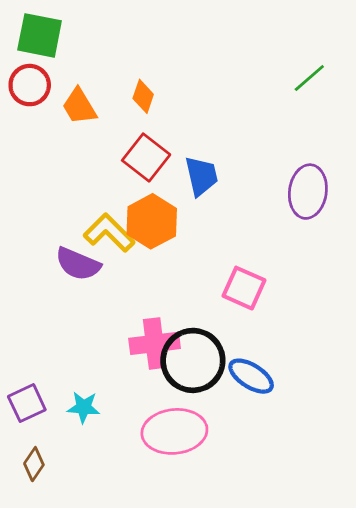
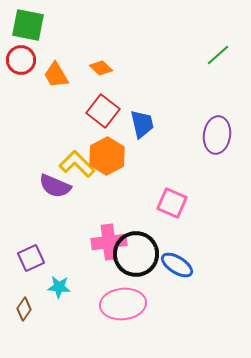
orange diamond: (143, 96) -> (101, 68), turned -65
purple square: (27, 403) -> (31, 258), moved
brown diamond: (34, 464) -> (24, 309), moved

